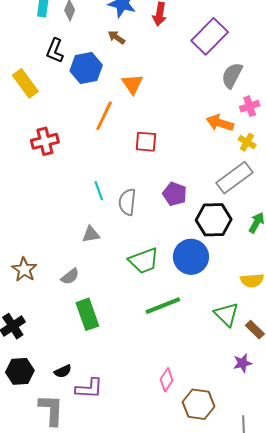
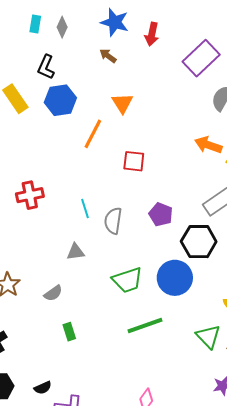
blue hexagon: (86, 68) -> (60, 100), moved
red cross: (45, 141) -> (30, 195), moved
green rectangle: (87, 314) -> (69, 332), size x0.6

